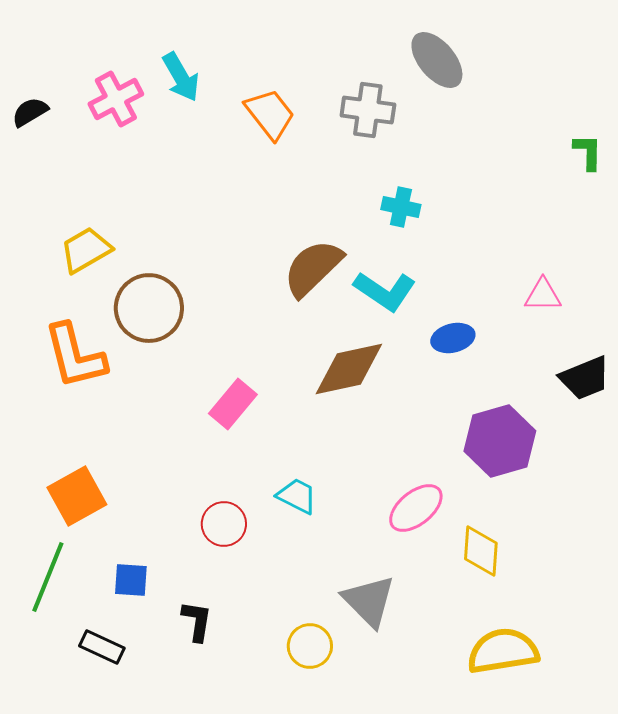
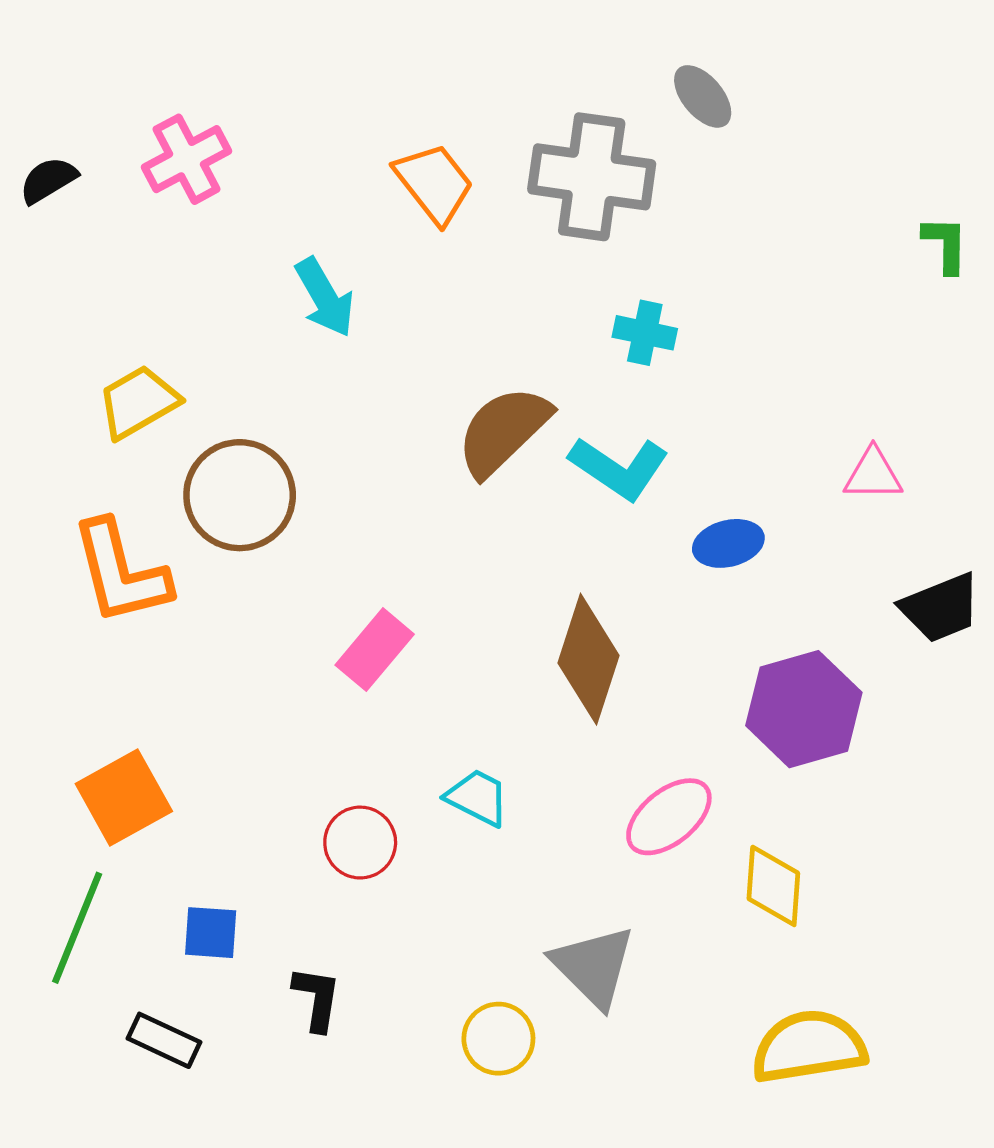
gray ellipse: (437, 60) -> (703, 96), size x0.7
cyan arrow: (181, 77) -> (325, 297), moved
gray cross: (368, 110) -> (592, 177), size x1.4
brown diamond: (349, 369) -> (588, 659), moved, turned -60

